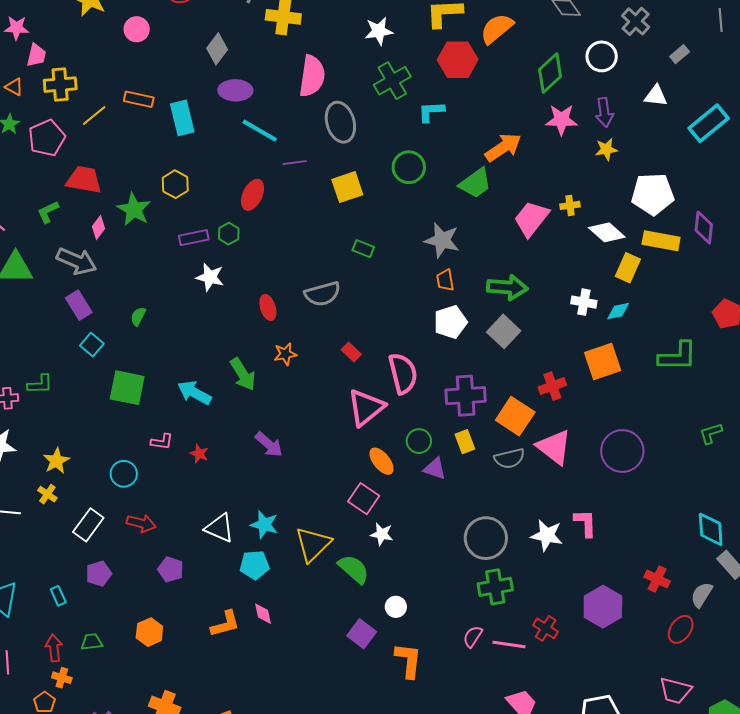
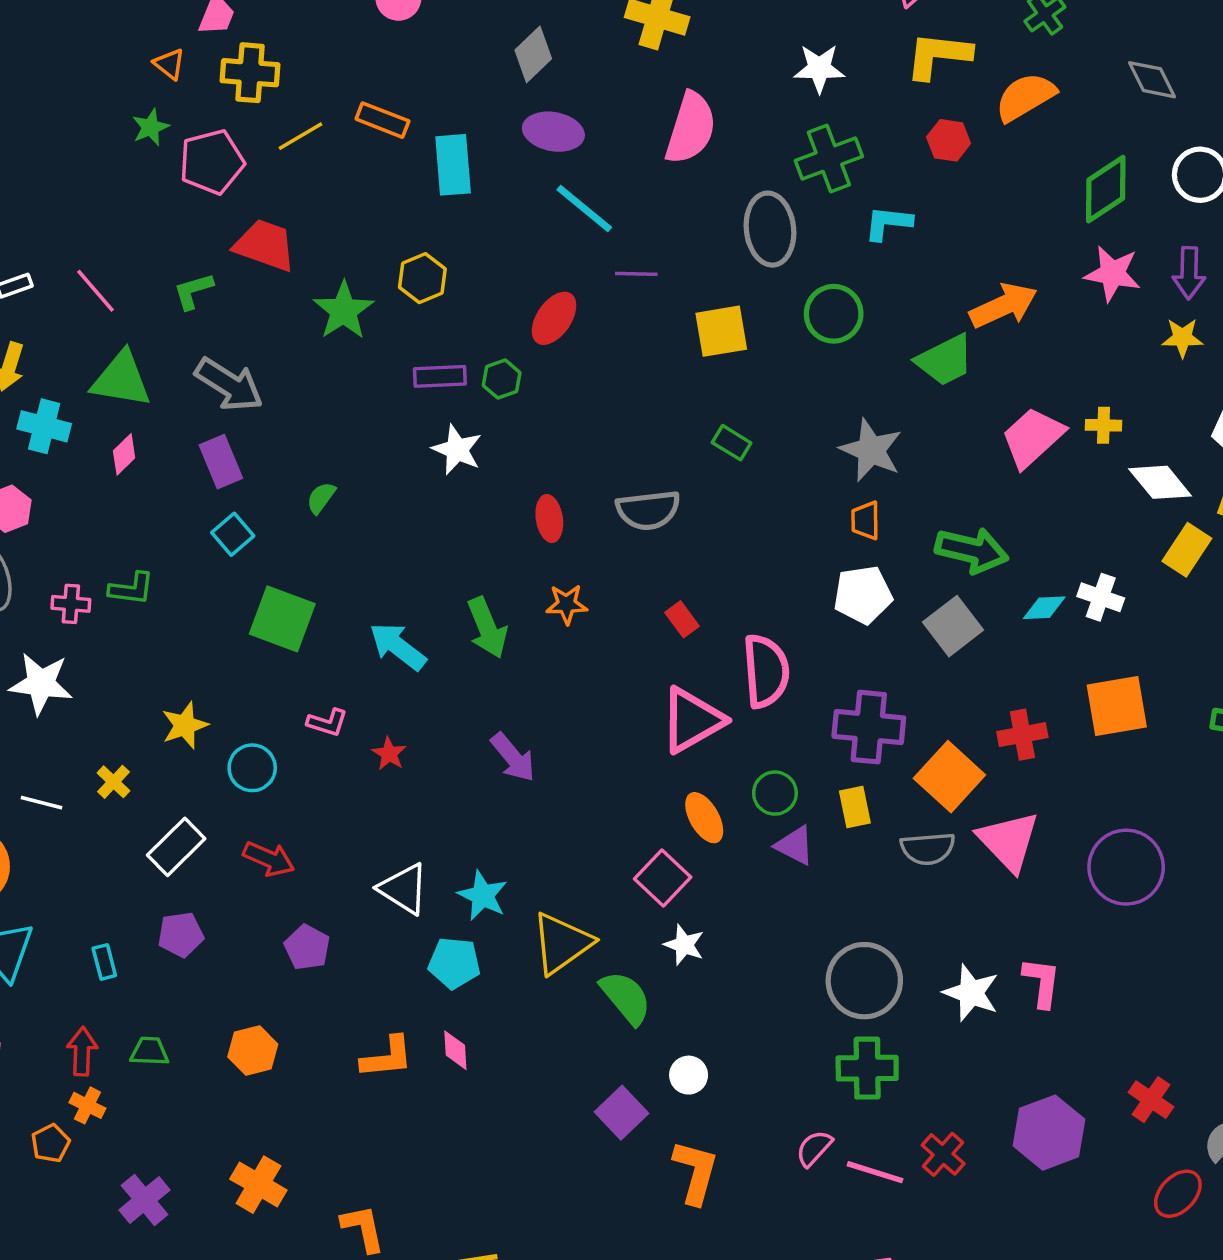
red hexagon: (458, 60) -> (949, 140), size x0.6
gray ellipse: (340, 122) -> (770, 229), moved
pink diamond: (98, 227) -> (124, 454), moved
cyan diamond: (618, 311) -> (1044, 608), moved
yellow star: (56, 461) -> (185, 725), moved

